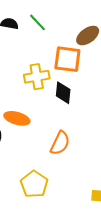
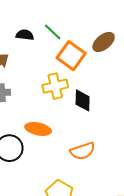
orange square: (67, 59) -> (71, 56), moved, turned 32
orange semicircle: (60, 143) -> (83, 151), turned 50

